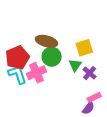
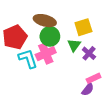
pink cross: (37, 73) -> (46, 54), moved
cyan L-shape: (17, 75) -> (28, 59), moved

